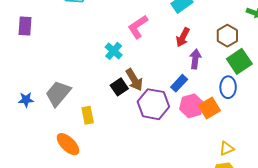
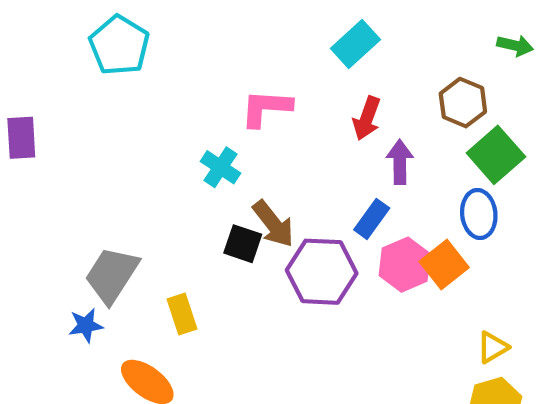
pink L-shape: (138, 27) -> (266, 108), turned 45
black square: (119, 87) -> (243, 244), turned -30
blue star: (26, 100) -> (86, 325), moved

